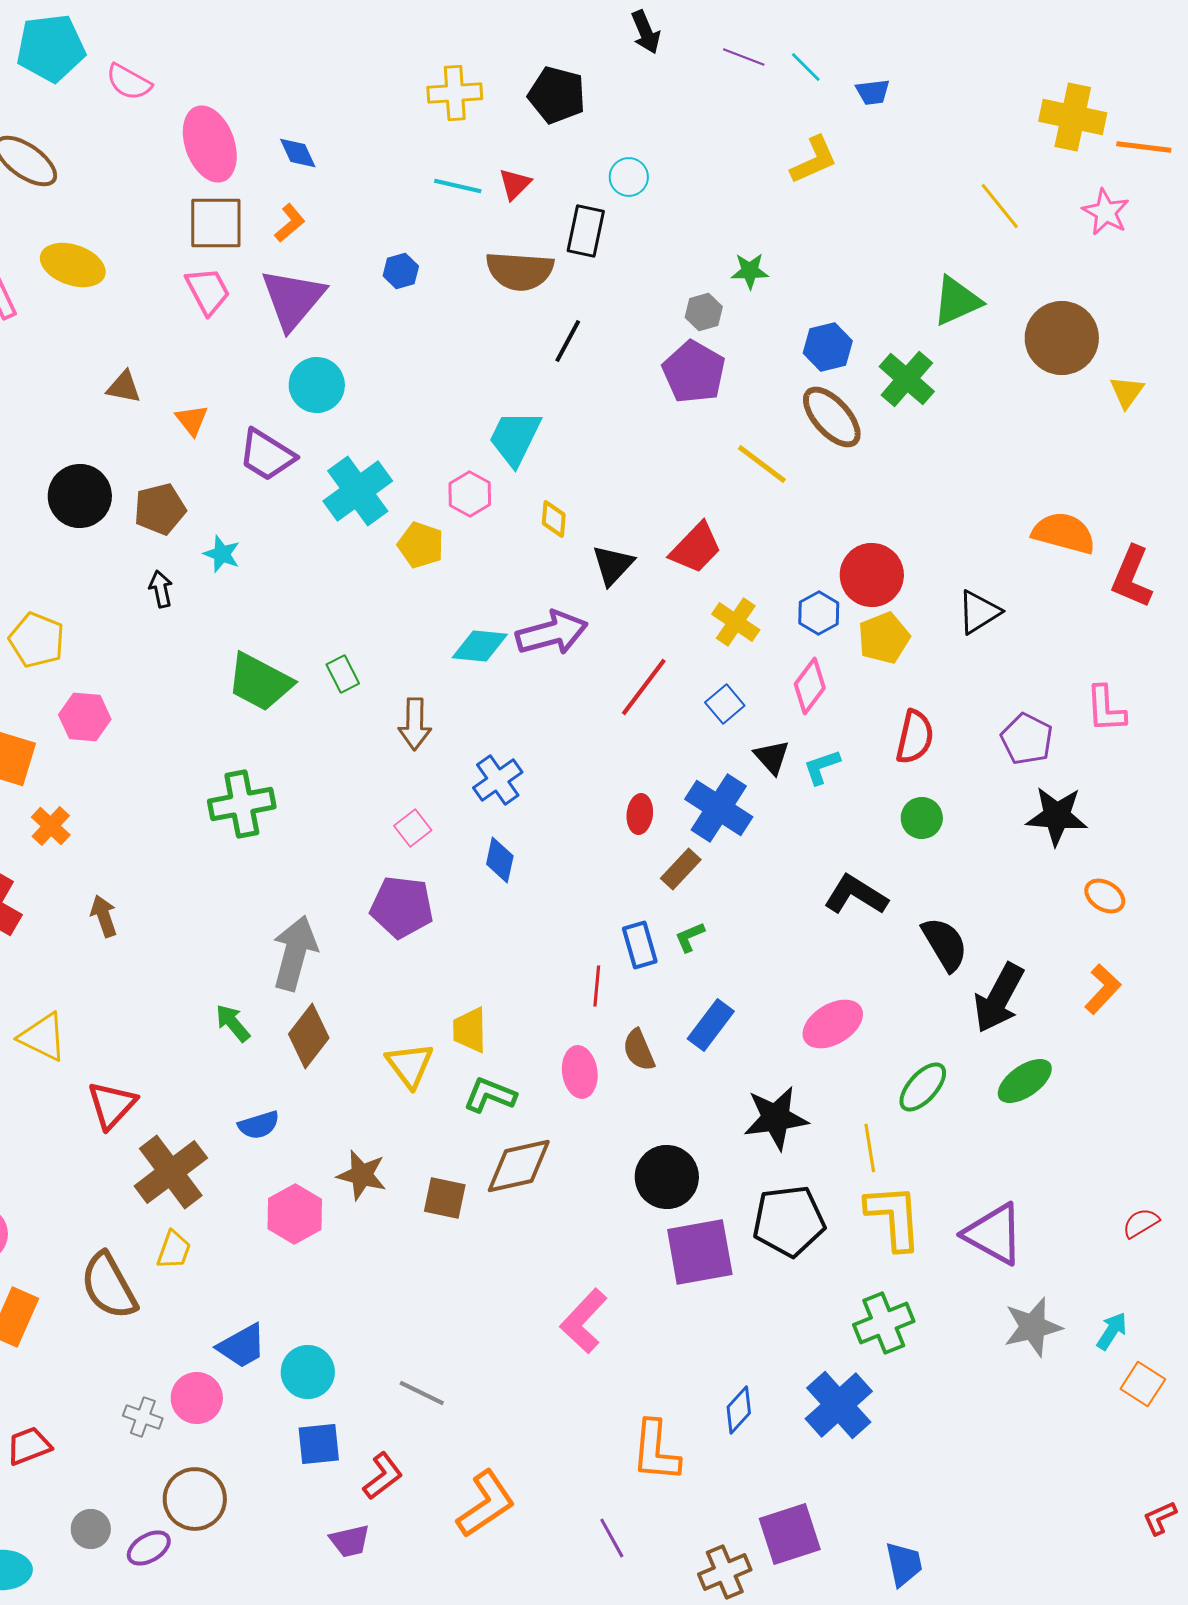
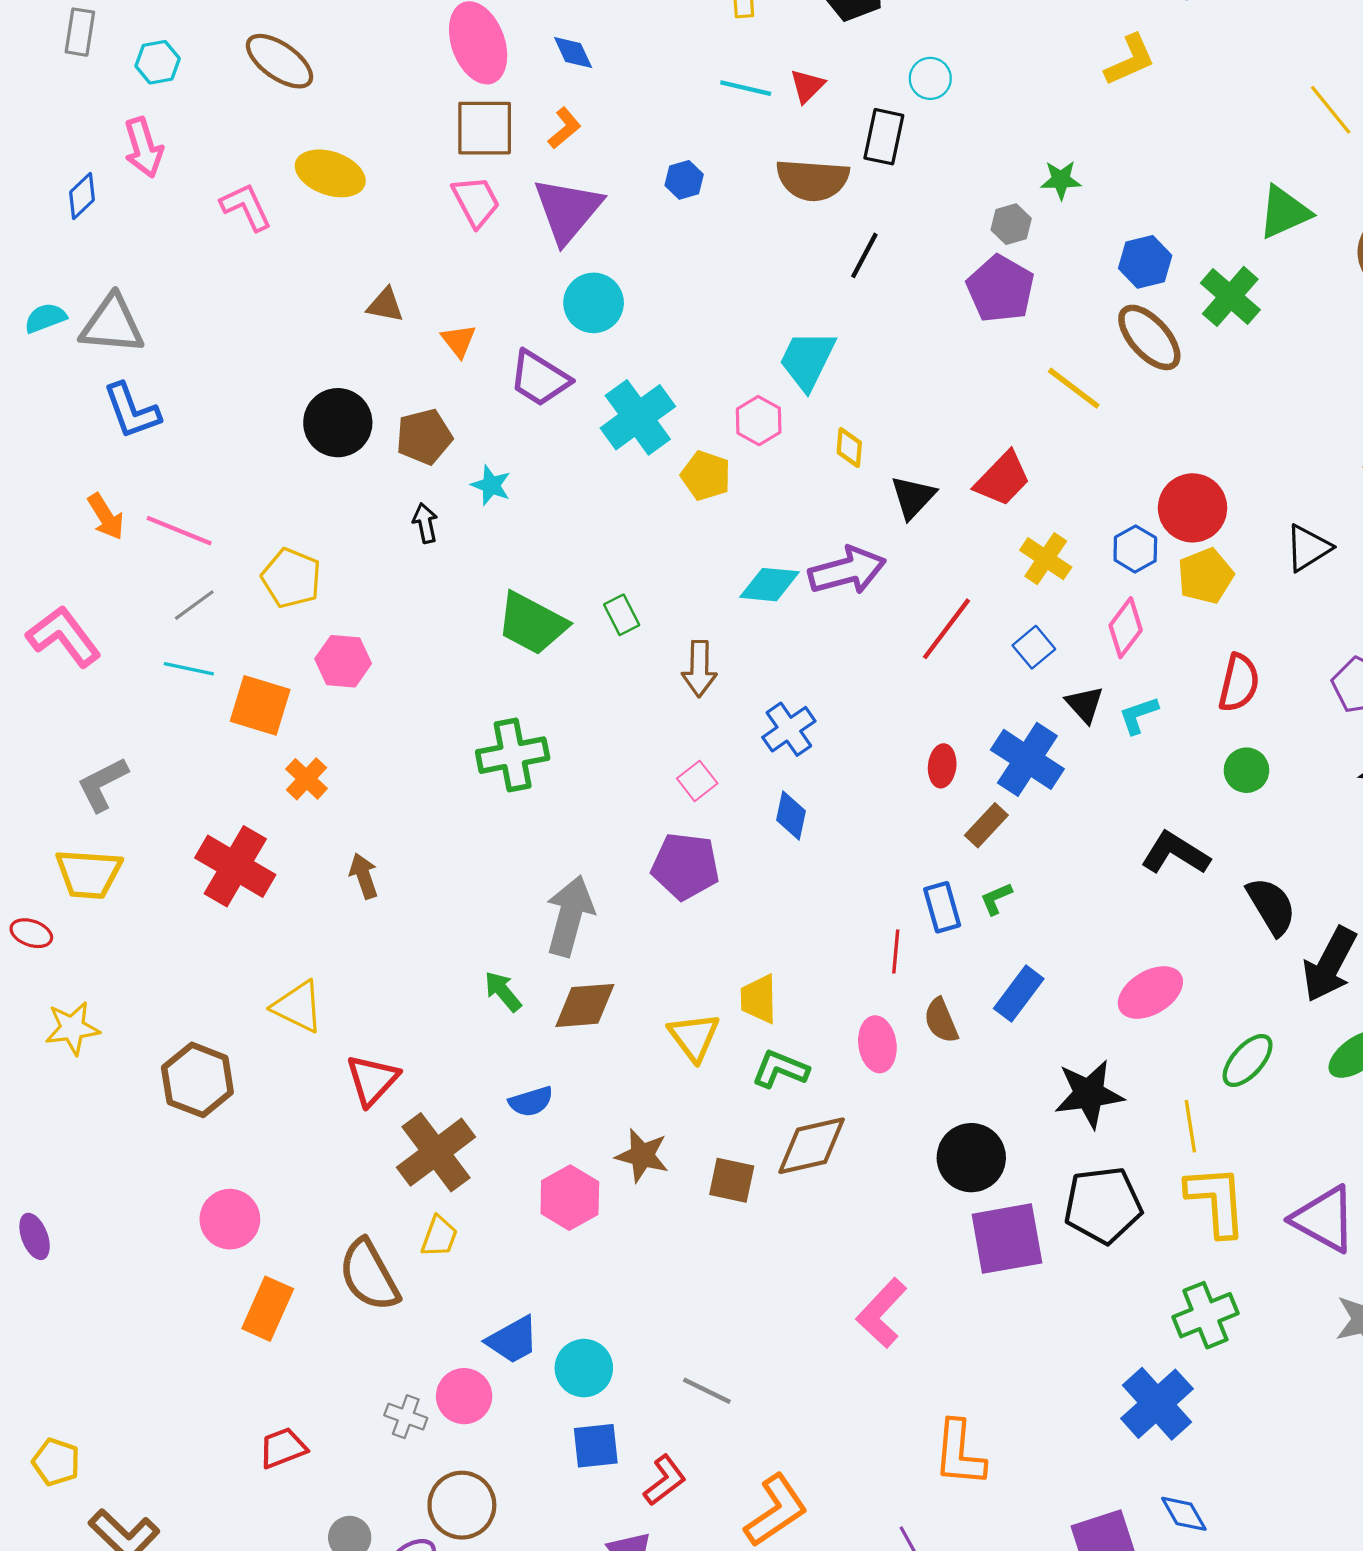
brown diamond: (309, 1036) -> (585, 1005), turned 48
blue diamond: (739, 1410) -> (1184, 1514), moved, turned -72

